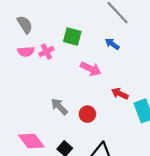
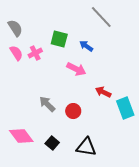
blue arrow: (112, 44) -> (86, 46), moved
pink semicircle: (26, 52) -> (16, 53), turned -119

